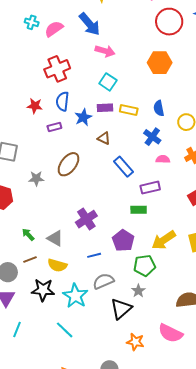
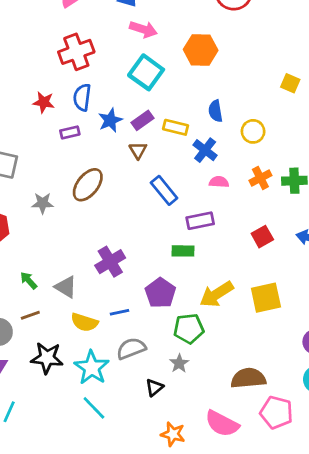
orange hexagon: (160, 63) -> (201, 50), moved
cyan square: (108, 82) -> (146, 72), size x1.4
purple rectangle: (105, 108) -> (142, 120), moved, turned -35
yellow rectangle: (129, 110) -> (176, 127), moved
brown triangle: (104, 138) -> (138, 150), turned 32
yellow semicircle: (57, 265) -> (84, 322), moved
black triangle: (121, 309) -> (154, 388), size x0.6
cyan line: (65, 330) -> (94, 408), moved

